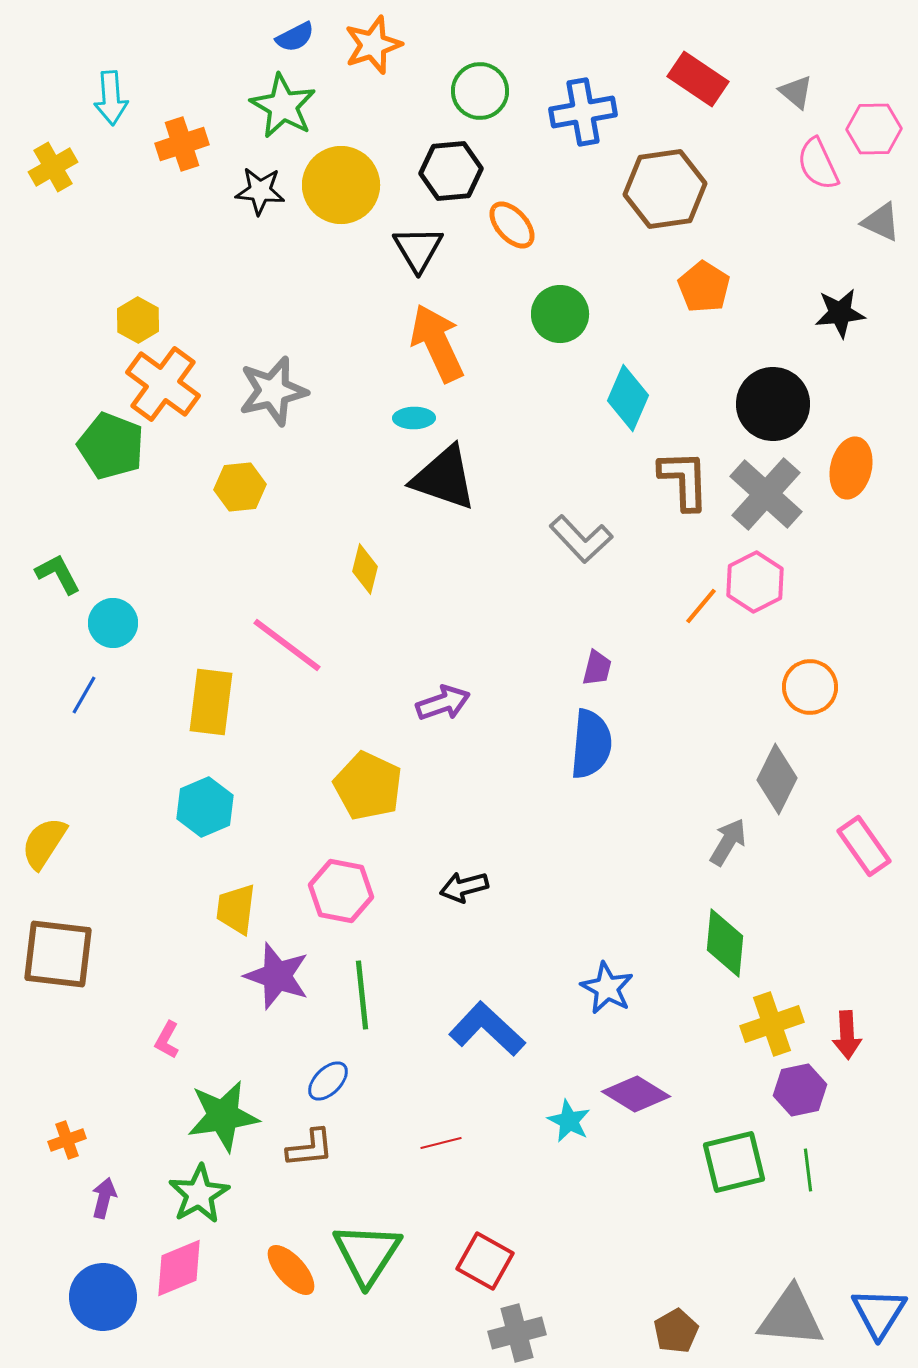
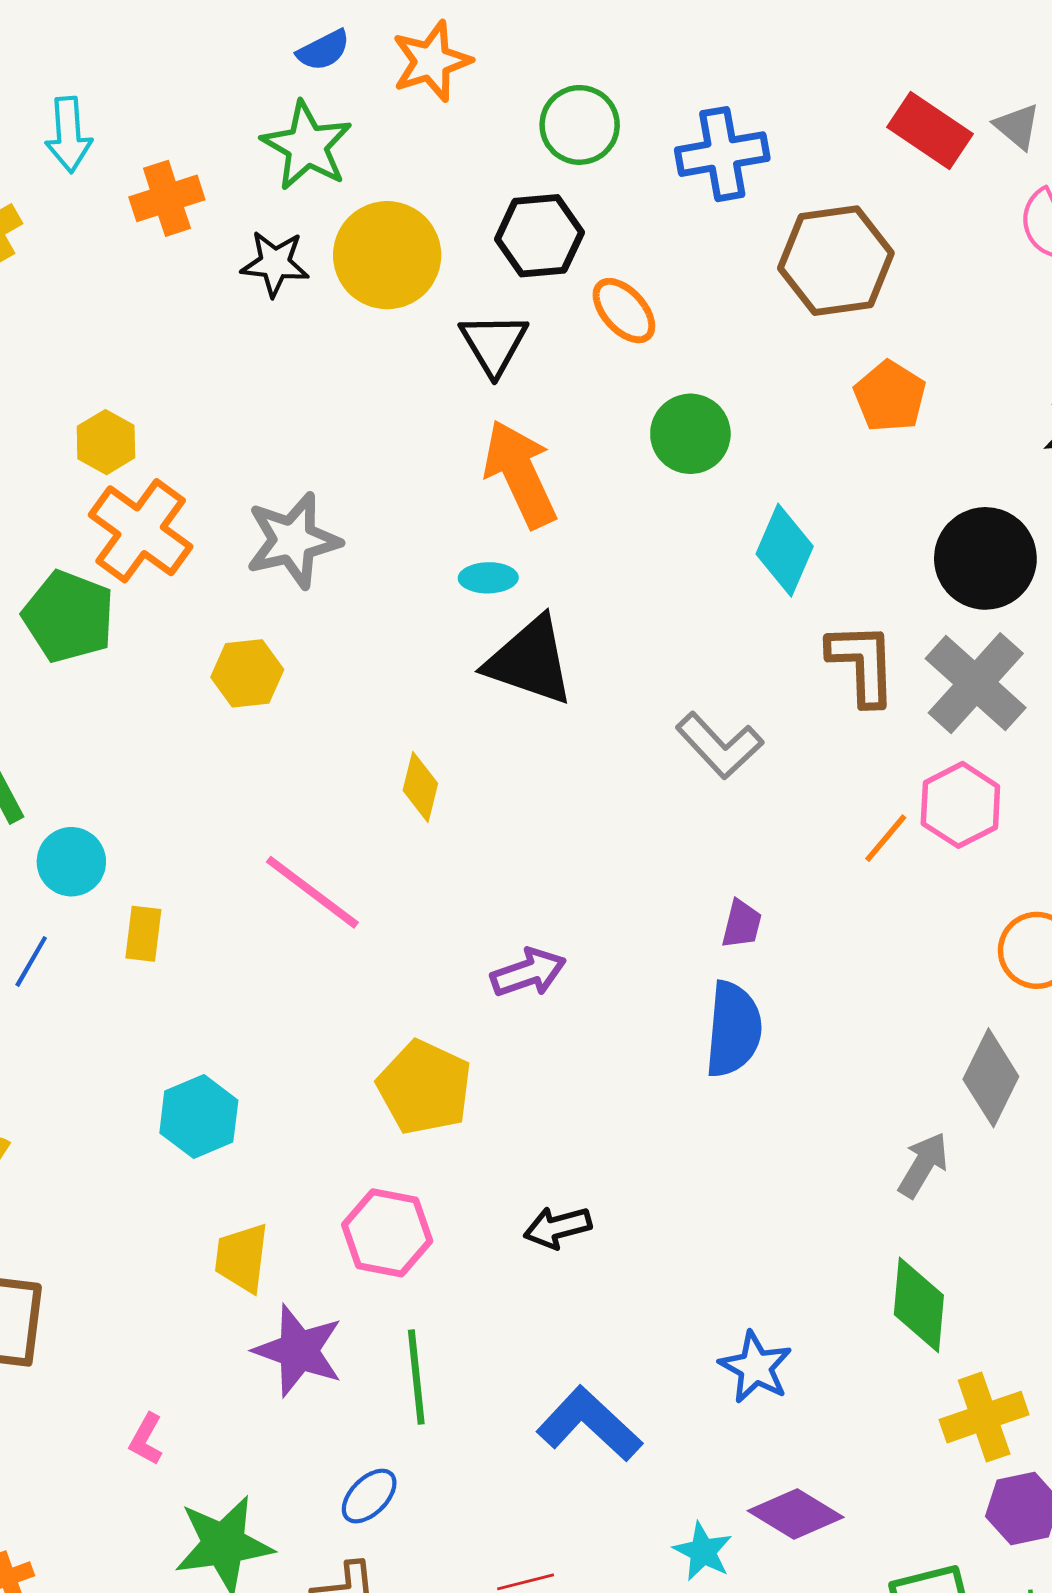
red rectangle: (698, 79) -> (930, 131), moved
yellow rectangle: (211, 702) -> (143, 934), moved, size x0.6

